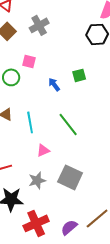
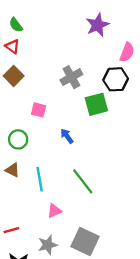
gray cross: (39, 25) -> (71, 77), moved
green square: (79, 75) -> (96, 104), moved, size x1.5
green circle: (11, 77) -> (18, 139), moved

